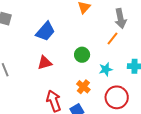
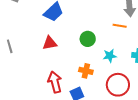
orange line: (112, 38) -> (120, 26), turned 56
orange cross: (83, 87) -> (86, 71), turned -32

